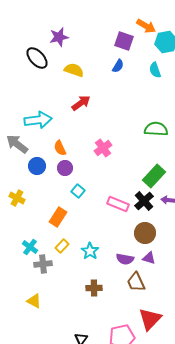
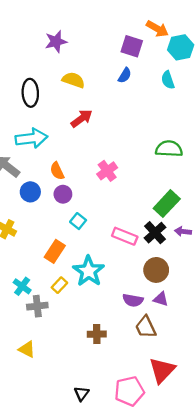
black ellipse: (37, 58) -> (30, 93), moved, turned 40
cyan star: (90, 251) -> (89, 271), moved, size x1.5

